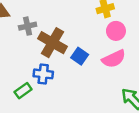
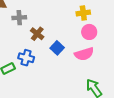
brown cross: (52, 43) -> (37, 34), size x0.6

